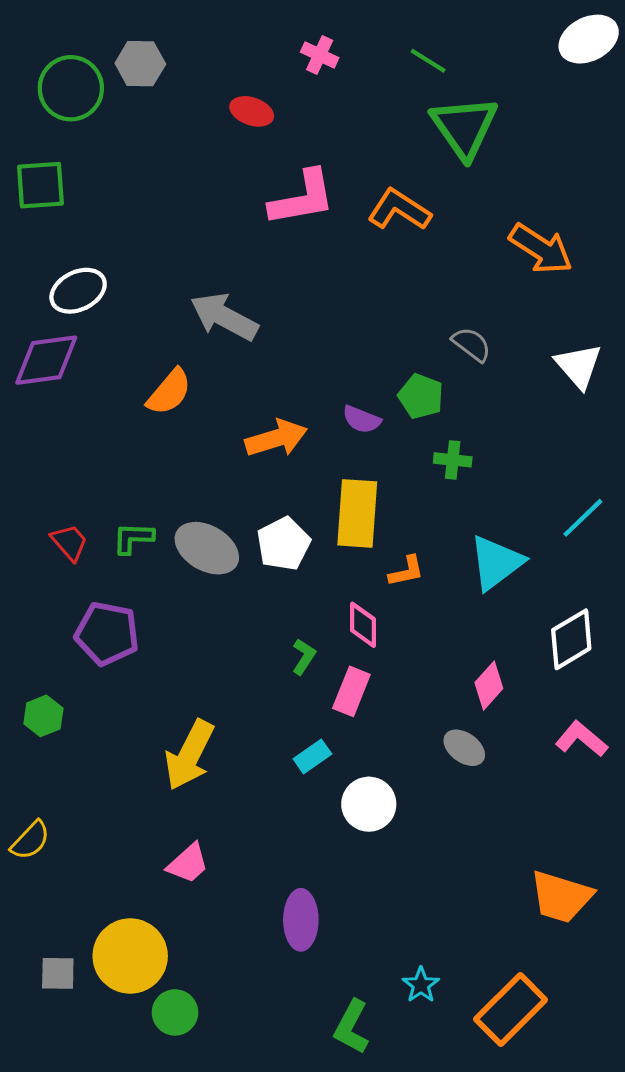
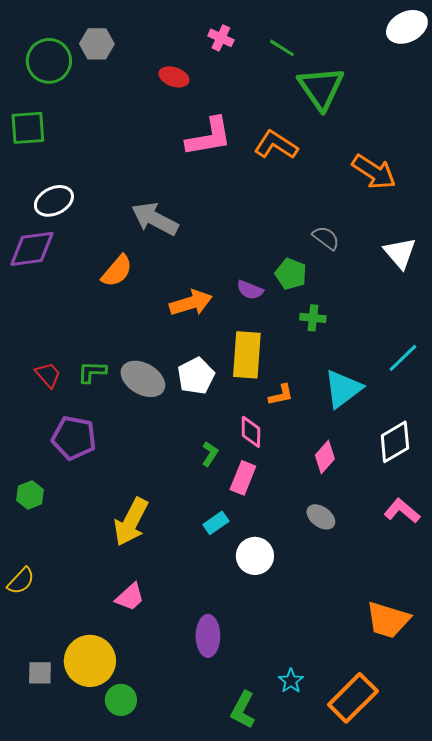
green line: (428, 61) -> (282, 48), moved
pink diamond: (489, 686) -> (325, 457), moved

